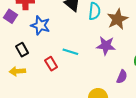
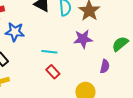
red rectangle: (51, 64) -> (53, 72), moved

